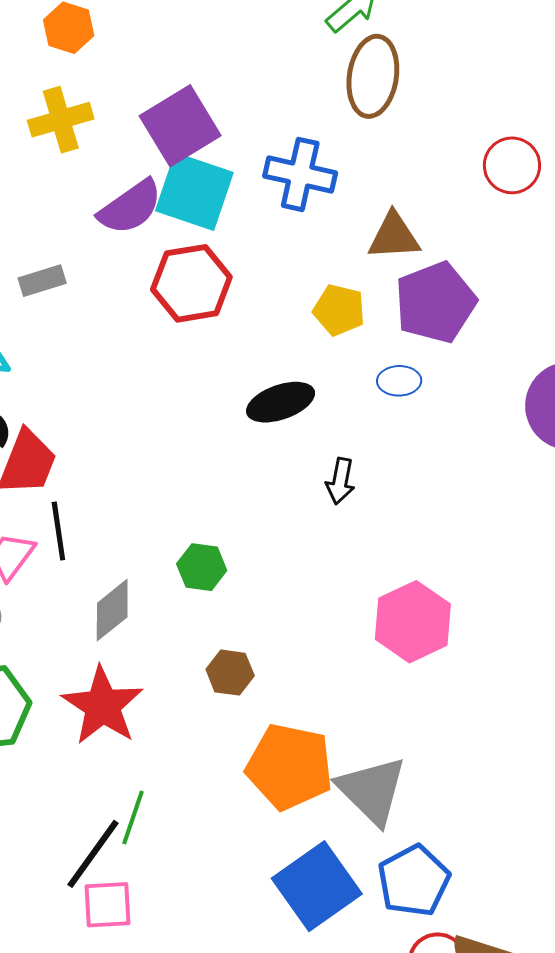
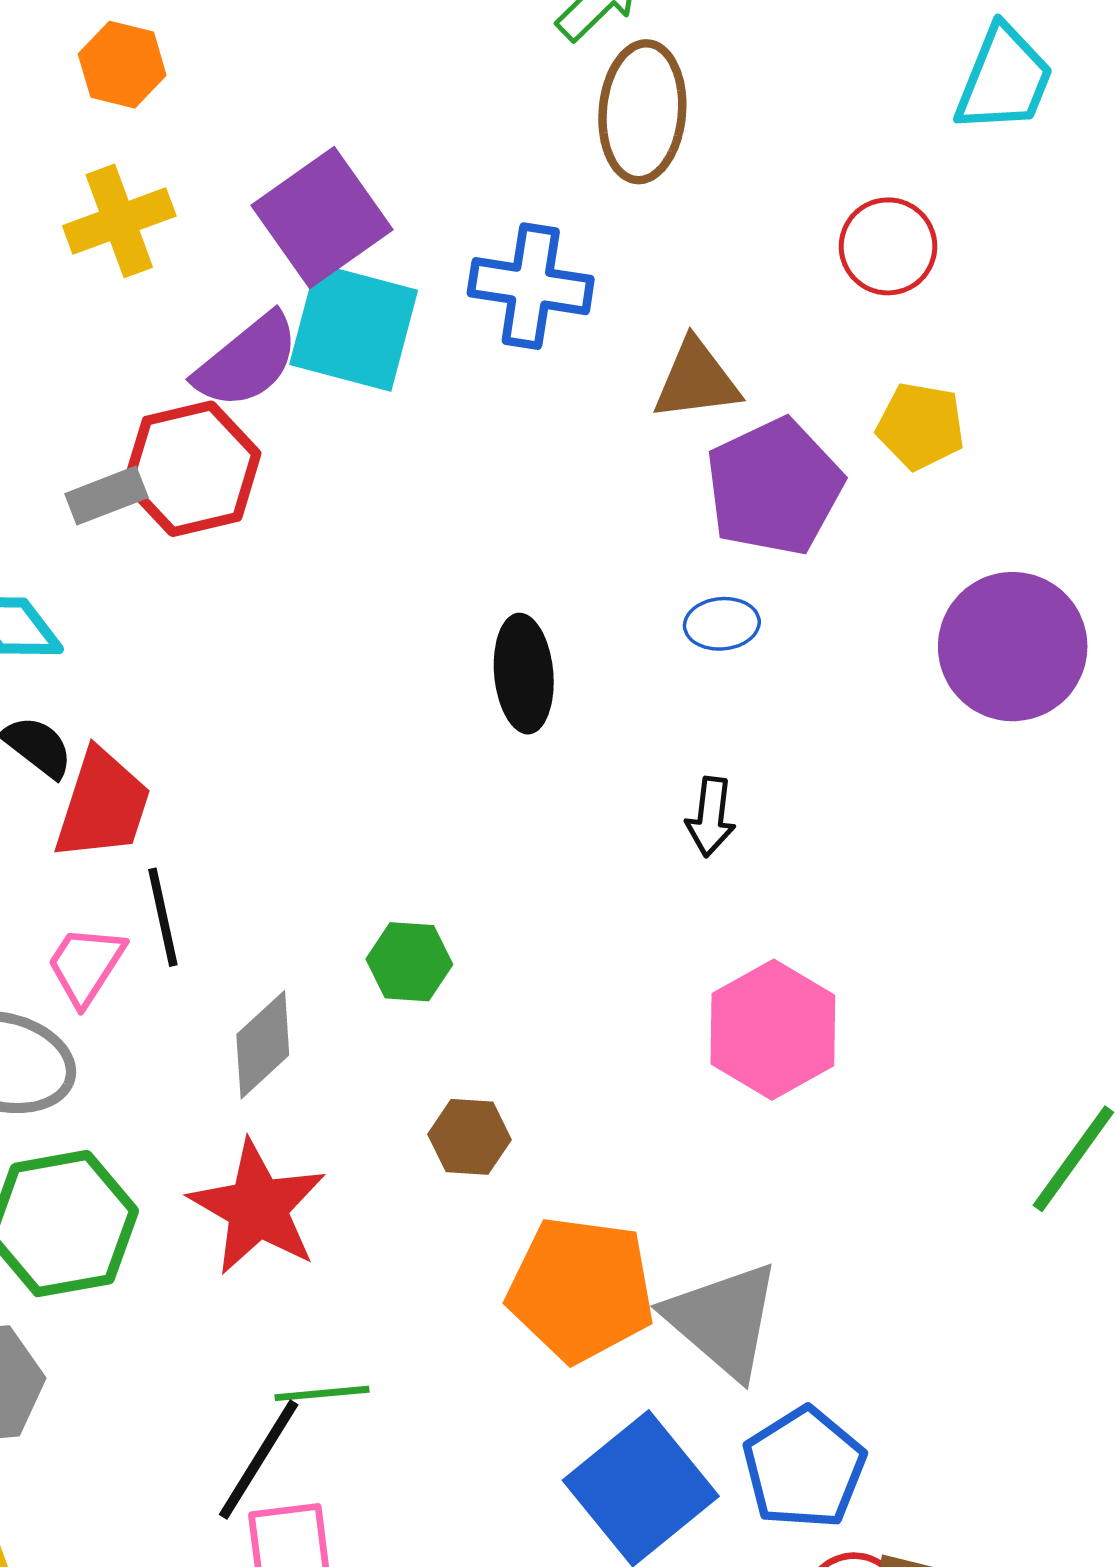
red hexagon: (191, 283) -> (192, 469), moved
yellow pentagon: (339, 310) -> (921, 426), moved
black ellipse: (281, 402) -> (524, 674), turned -72
black arrow: (340, 481) -> (711, 817), moved
green line: (133, 818) -> (322, 1393), turned 70

